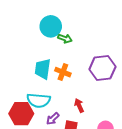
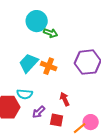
cyan trapezoid: (43, 69) -> (29, 63), turned 35
cyan semicircle: (39, 100) -> (25, 94), size x0.7

